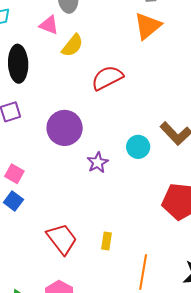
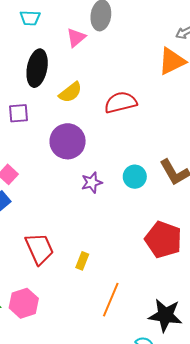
pink triangle: (49, 25) -> (76, 38), turned 45
yellow semicircle: (72, 46) -> (70, 92), moved

